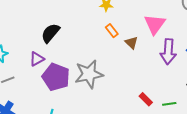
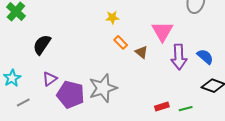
black semicircle: (50, 33) -> (42, 45), moved
red rectangle: (146, 99) -> (162, 107), turned -56

